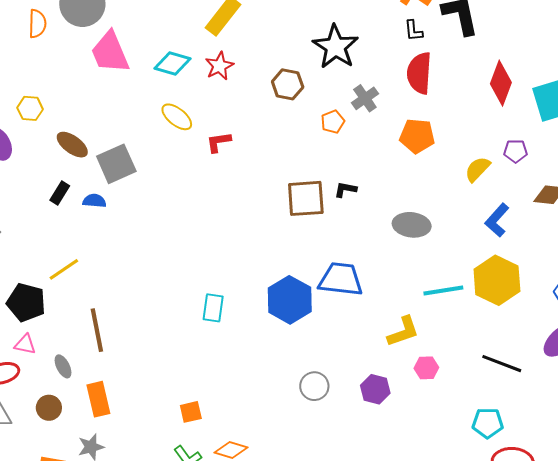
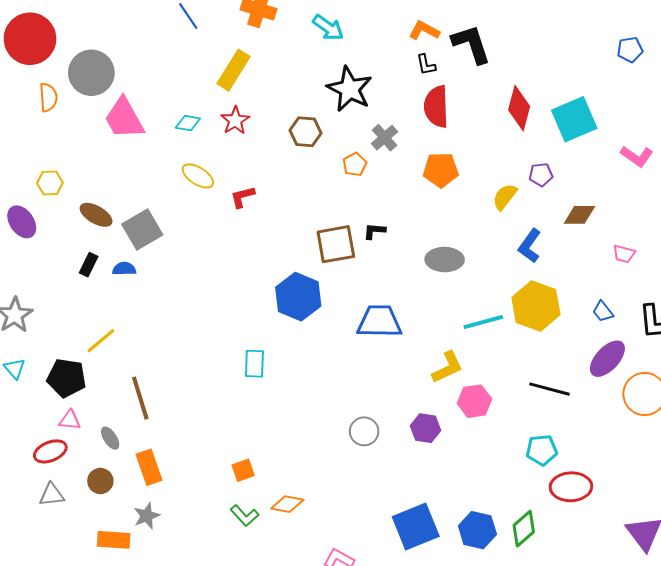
cyan diamond: (172, 64) -> (188, 123), size x0.7
blue hexagon: (290, 300) -> (298, 297), moved
pink hexagon: (426, 368) -> (474, 401), size x1.4

